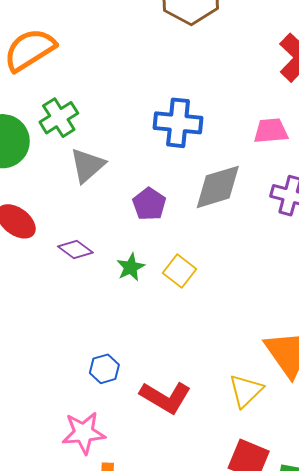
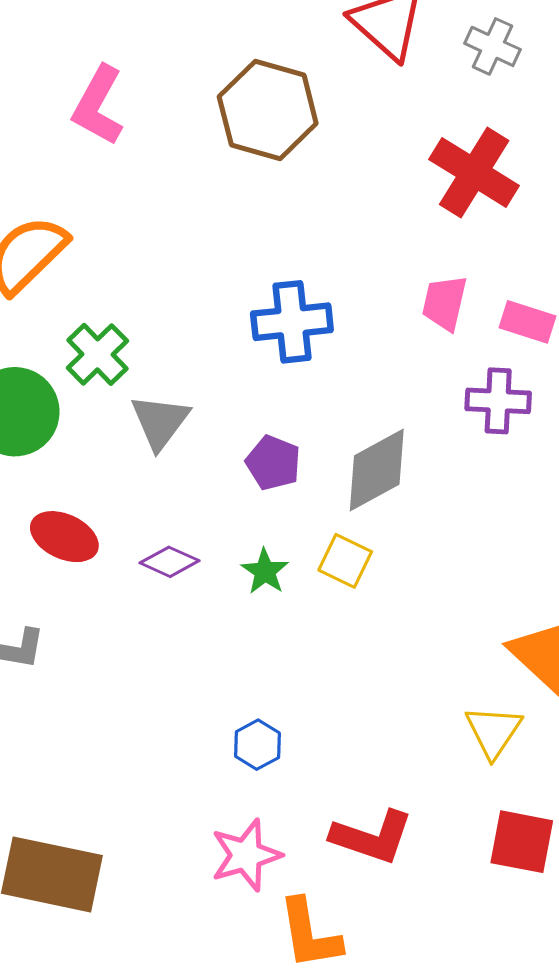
pink trapezoid: (271, 131) -> (445, 303), turned -60
gray diamond: (218, 187) -> (377, 470), moved
red L-shape: (165, 397) -> (372, 837), moved

